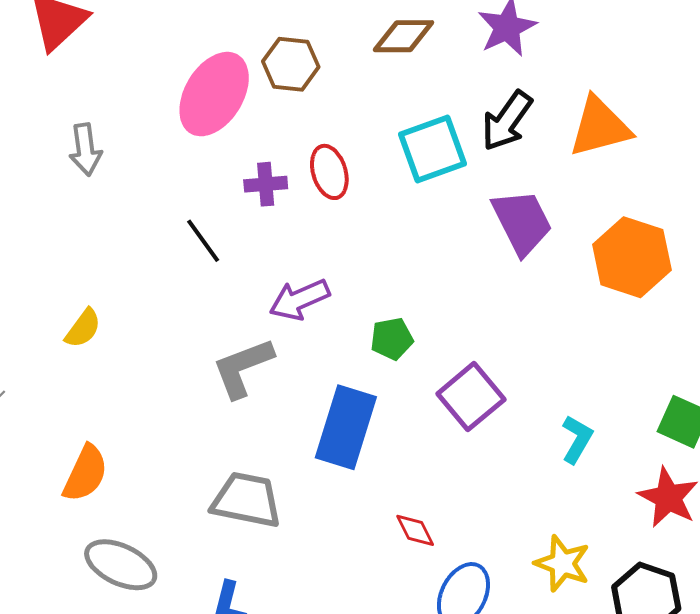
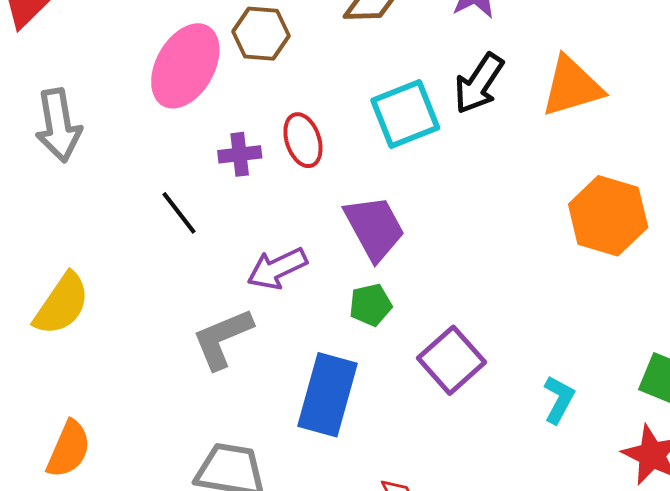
gray arrow: (85, 149) -> (58, 125), size x1.4
purple trapezoid: (522, 222) -> (374, 228), moved
yellow semicircle: (83, 328) -> (62, 304), size x1.6

